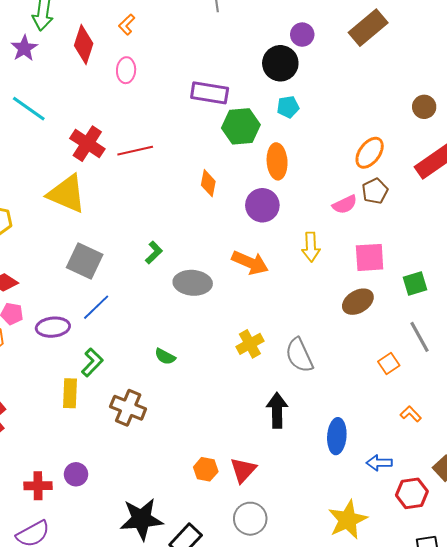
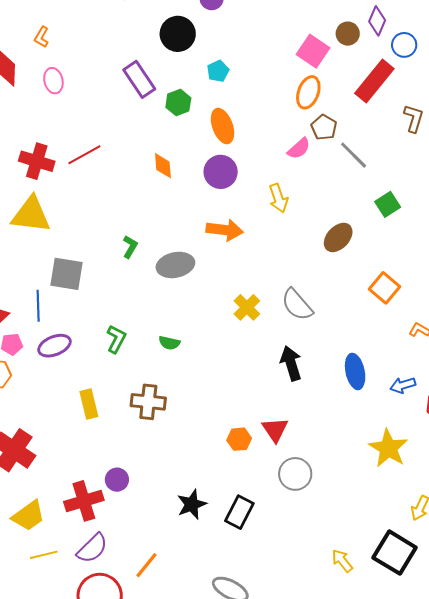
black circle: (280, 63) -> (178, 34), moved
purple rectangle: (210, 93) -> (139, 79), turned 63
green hexagon: (241, 126) -> (178, 103), size x0.7
pink square: (370, 257) -> (313, 51), moved, turned -36
blue line: (96, 307) -> (38, 306), moved, turned -32
gray line: (419, 337) -> (354, 155), moved
green L-shape: (92, 363) -> (116, 339), moved
orange square: (389, 363) -> (385, 288), size x1.4
red cross: (38, 486) -> (84, 501), size x1.4
black star: (141, 519) -> (192, 504), size x0.7

